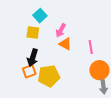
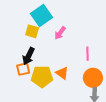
cyan square: (40, 16) -> (41, 16), size x1.5
orange triangle: (65, 44) -> (62, 73), moved

